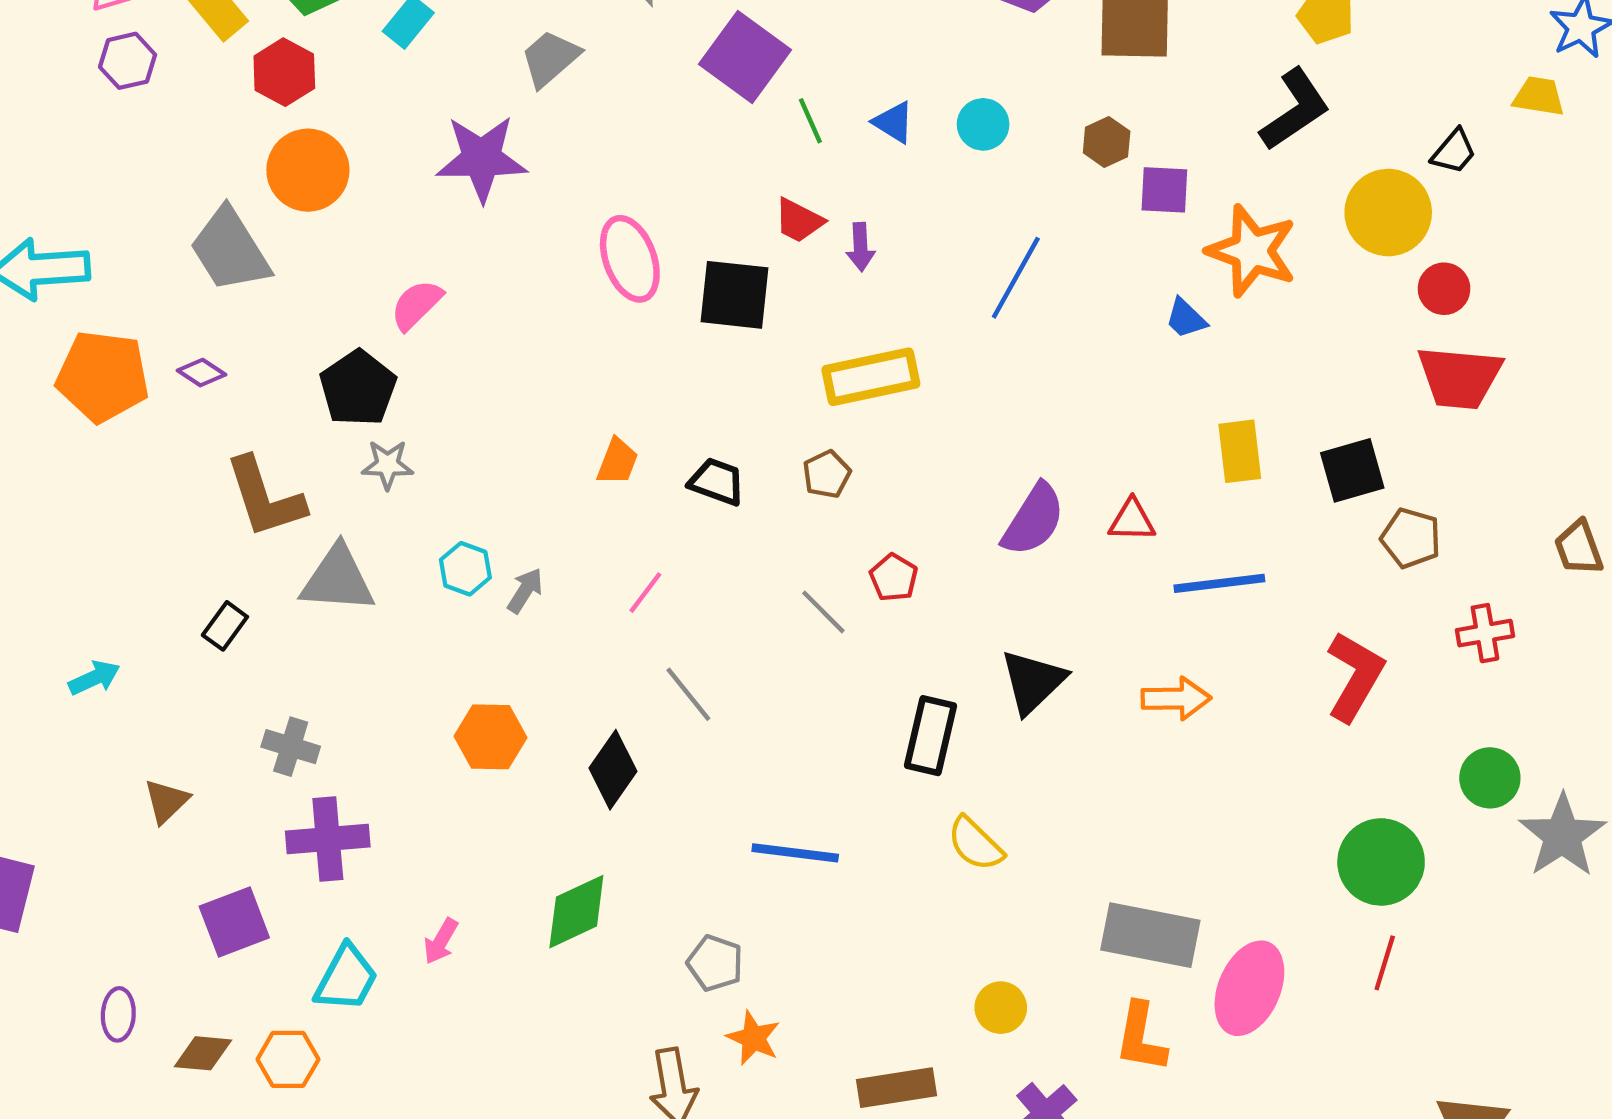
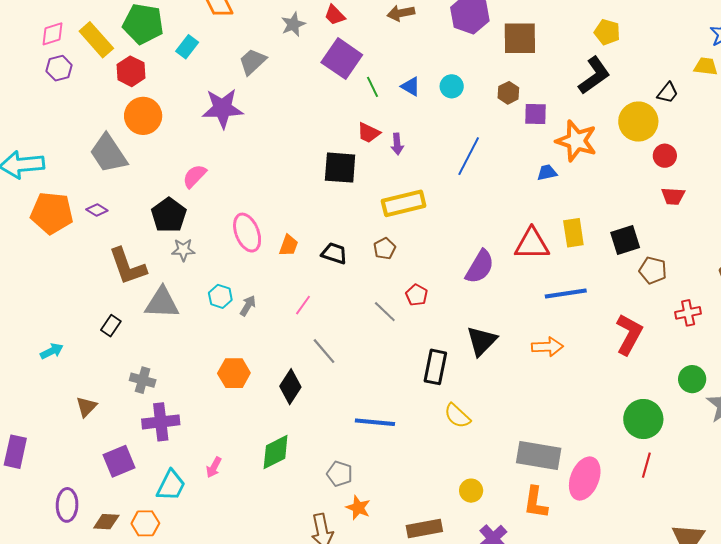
pink ellipse: (630, 259) -> (247, 233), moved
blue trapezoid: (1186, 318) -> (547, 173), turned 125
red trapezoid: (1460, 377) -> (673, 196), size x0.6
red triangle: (1132, 520) -> (532, 244), moved, size x1.6
purple ellipse: (118, 1014) -> (67, 505), size x1.4

